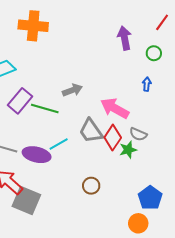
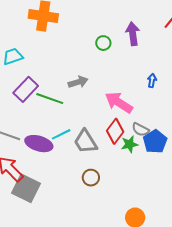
green circle: (154, 53) -> (103, 43), moved
gray trapezoid: (91, 131) -> (85, 142), moved
blue pentagon: (150, 198) -> (155, 142), moved

